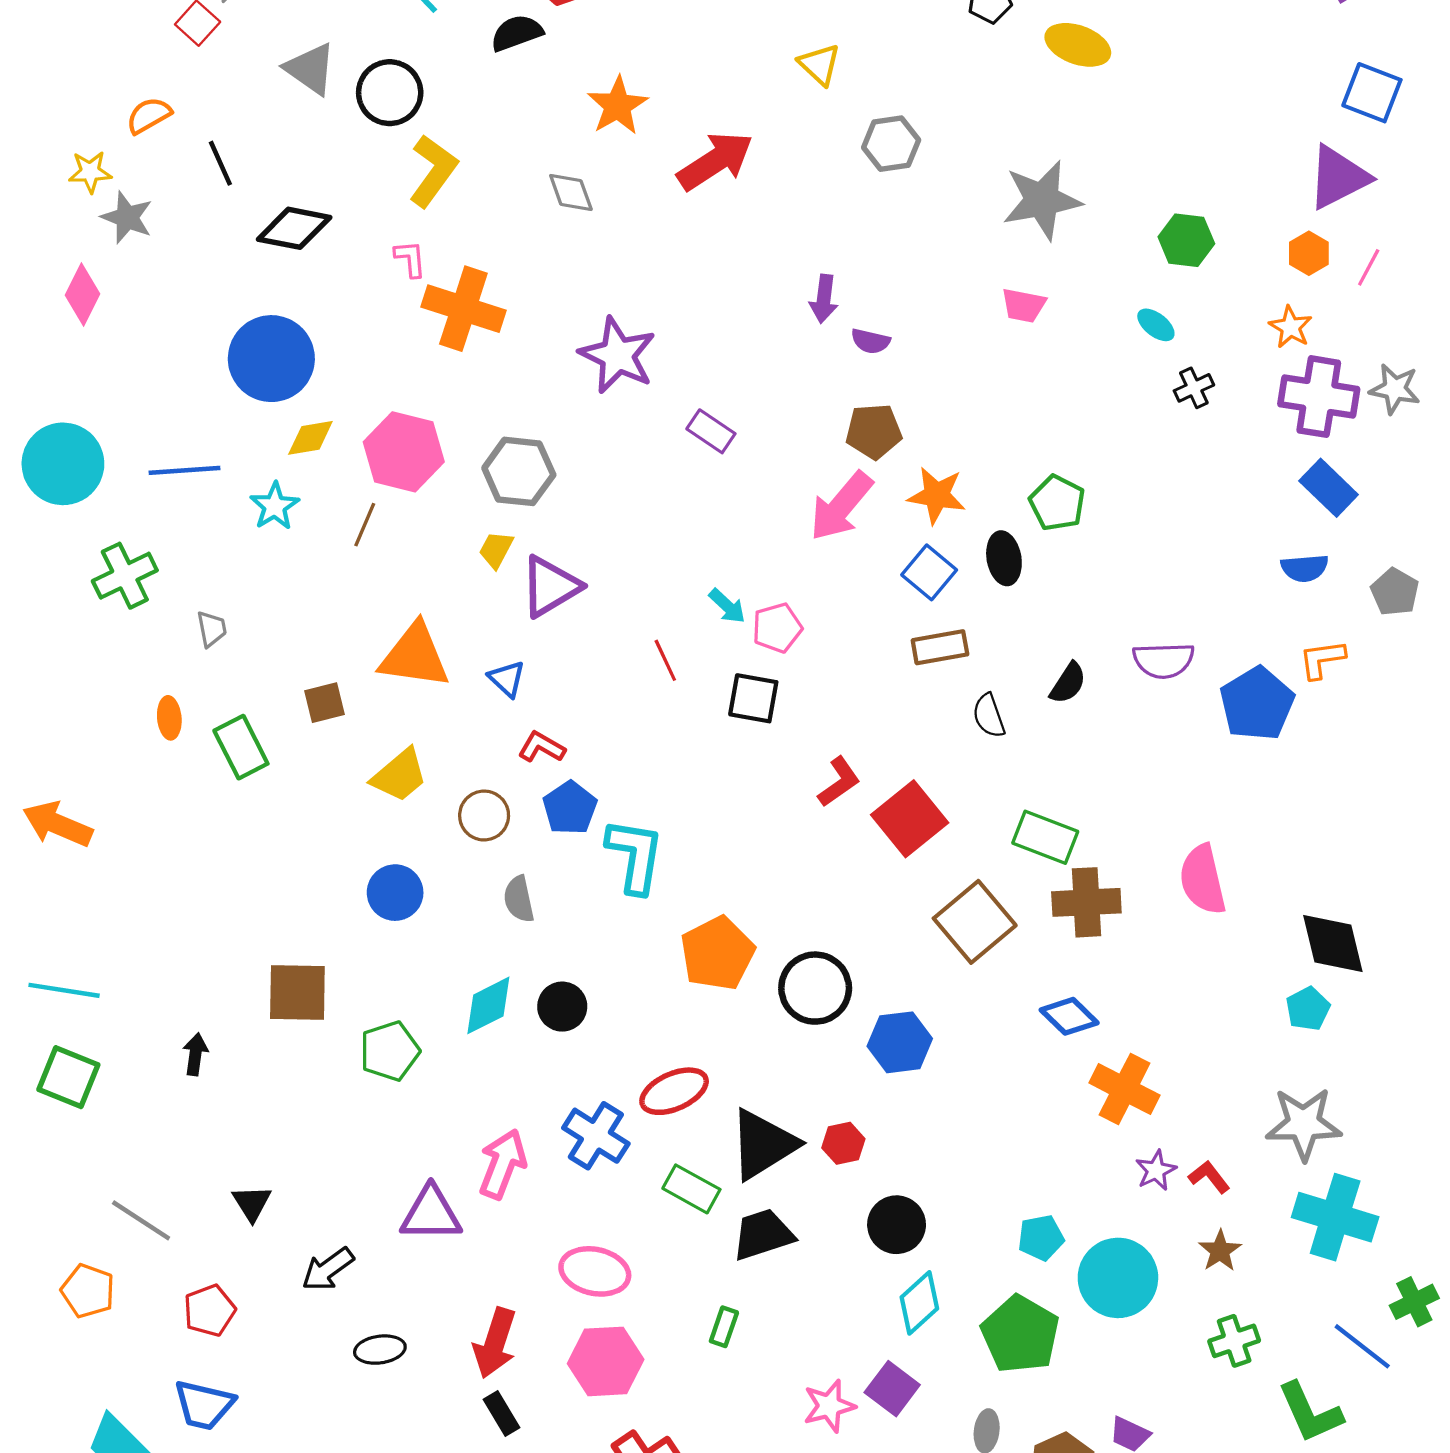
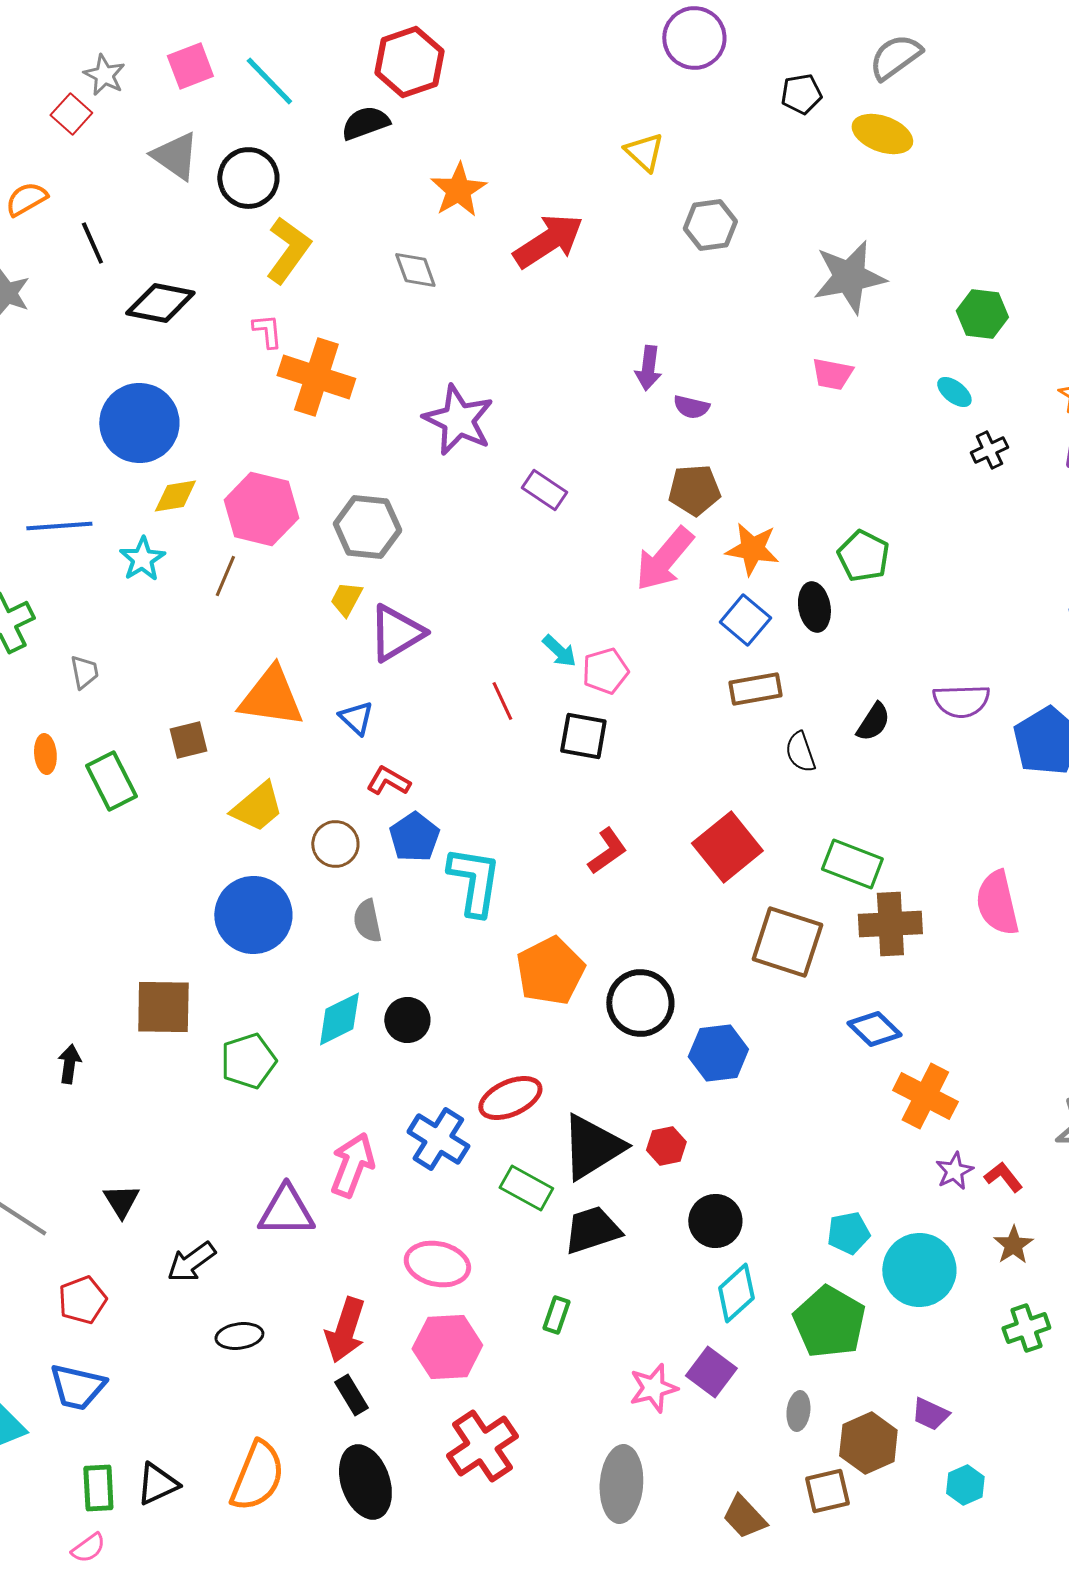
red L-shape: (839, 782) -> (607, 851), moved
blue circle: (395, 893) -> (253, 915), size x1.5
brown square: (975, 922) -> (787, 942), turned -32

